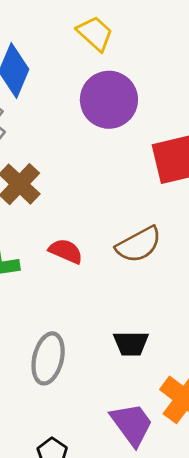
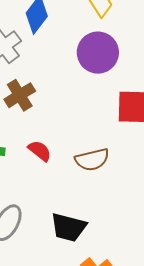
black trapezoid: (131, 343) -> (68, 227), size x1.4

